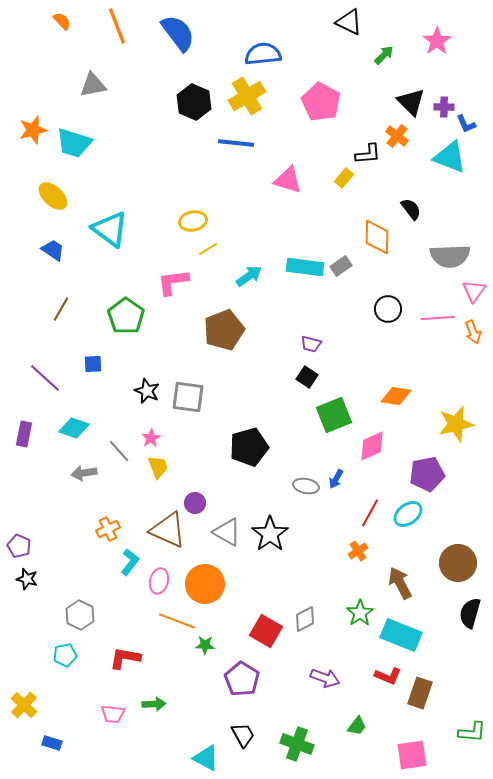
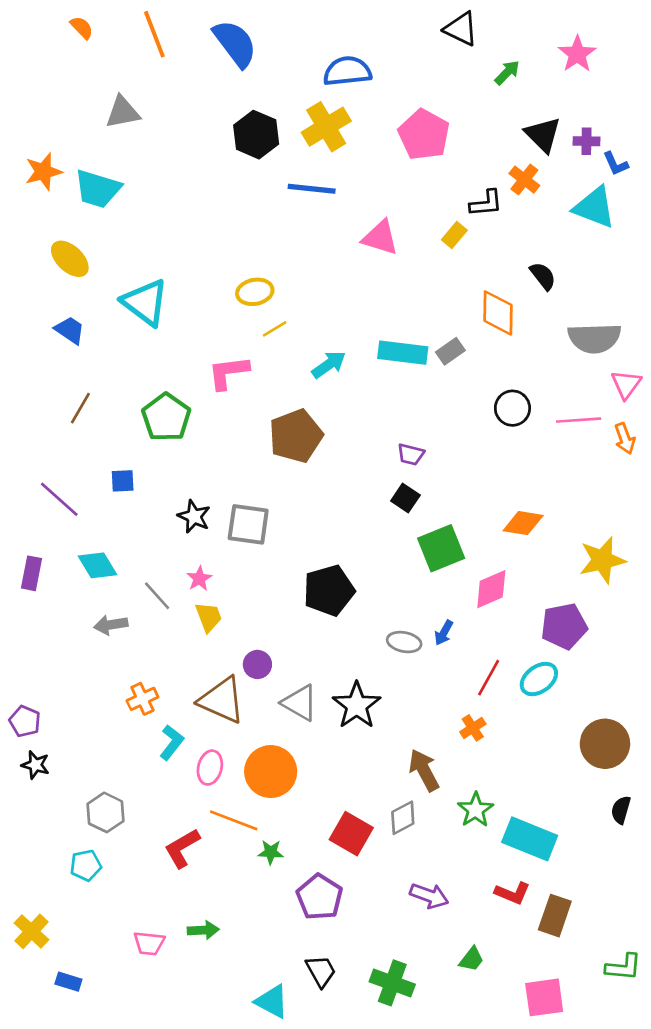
cyan diamond: (74, 428) -> (98, 565), turned 40
brown arrow: (400, 583) -> (424, 770), moved
black semicircle: (470, 613) -> (621, 810), size x0.7
red L-shape: (125, 658) -> (182, 848), moved, turned -40

